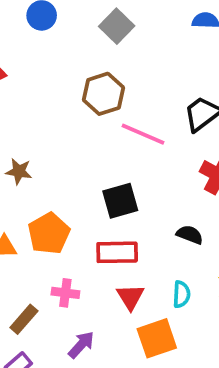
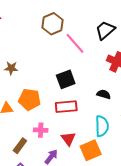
pink line: (143, 134) -> (75, 43), turned 30
orange pentagon: (49, 233) -> (30, 100), turned -30
cyan semicircle: (182, 294) -> (102, 126), size x1.5
red triangle: (130, 297) -> (68, 139), moved

